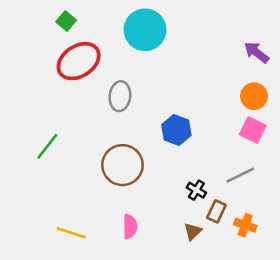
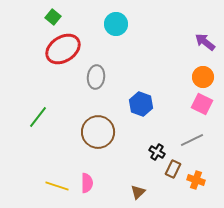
cyan circle: (145, 30) -> (116, 24), size x0.7
pink semicircle: (130, 226) -> (87, 183), moved
brown triangle: (193, 231) -> (138, 192), moved

